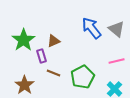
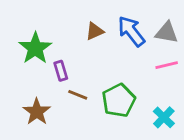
gray triangle: (117, 29) -> (167, 33), turned -30
brown triangle: (54, 41) -> (95, 31), moved
pink line: (117, 61) -> (167, 65), moved

